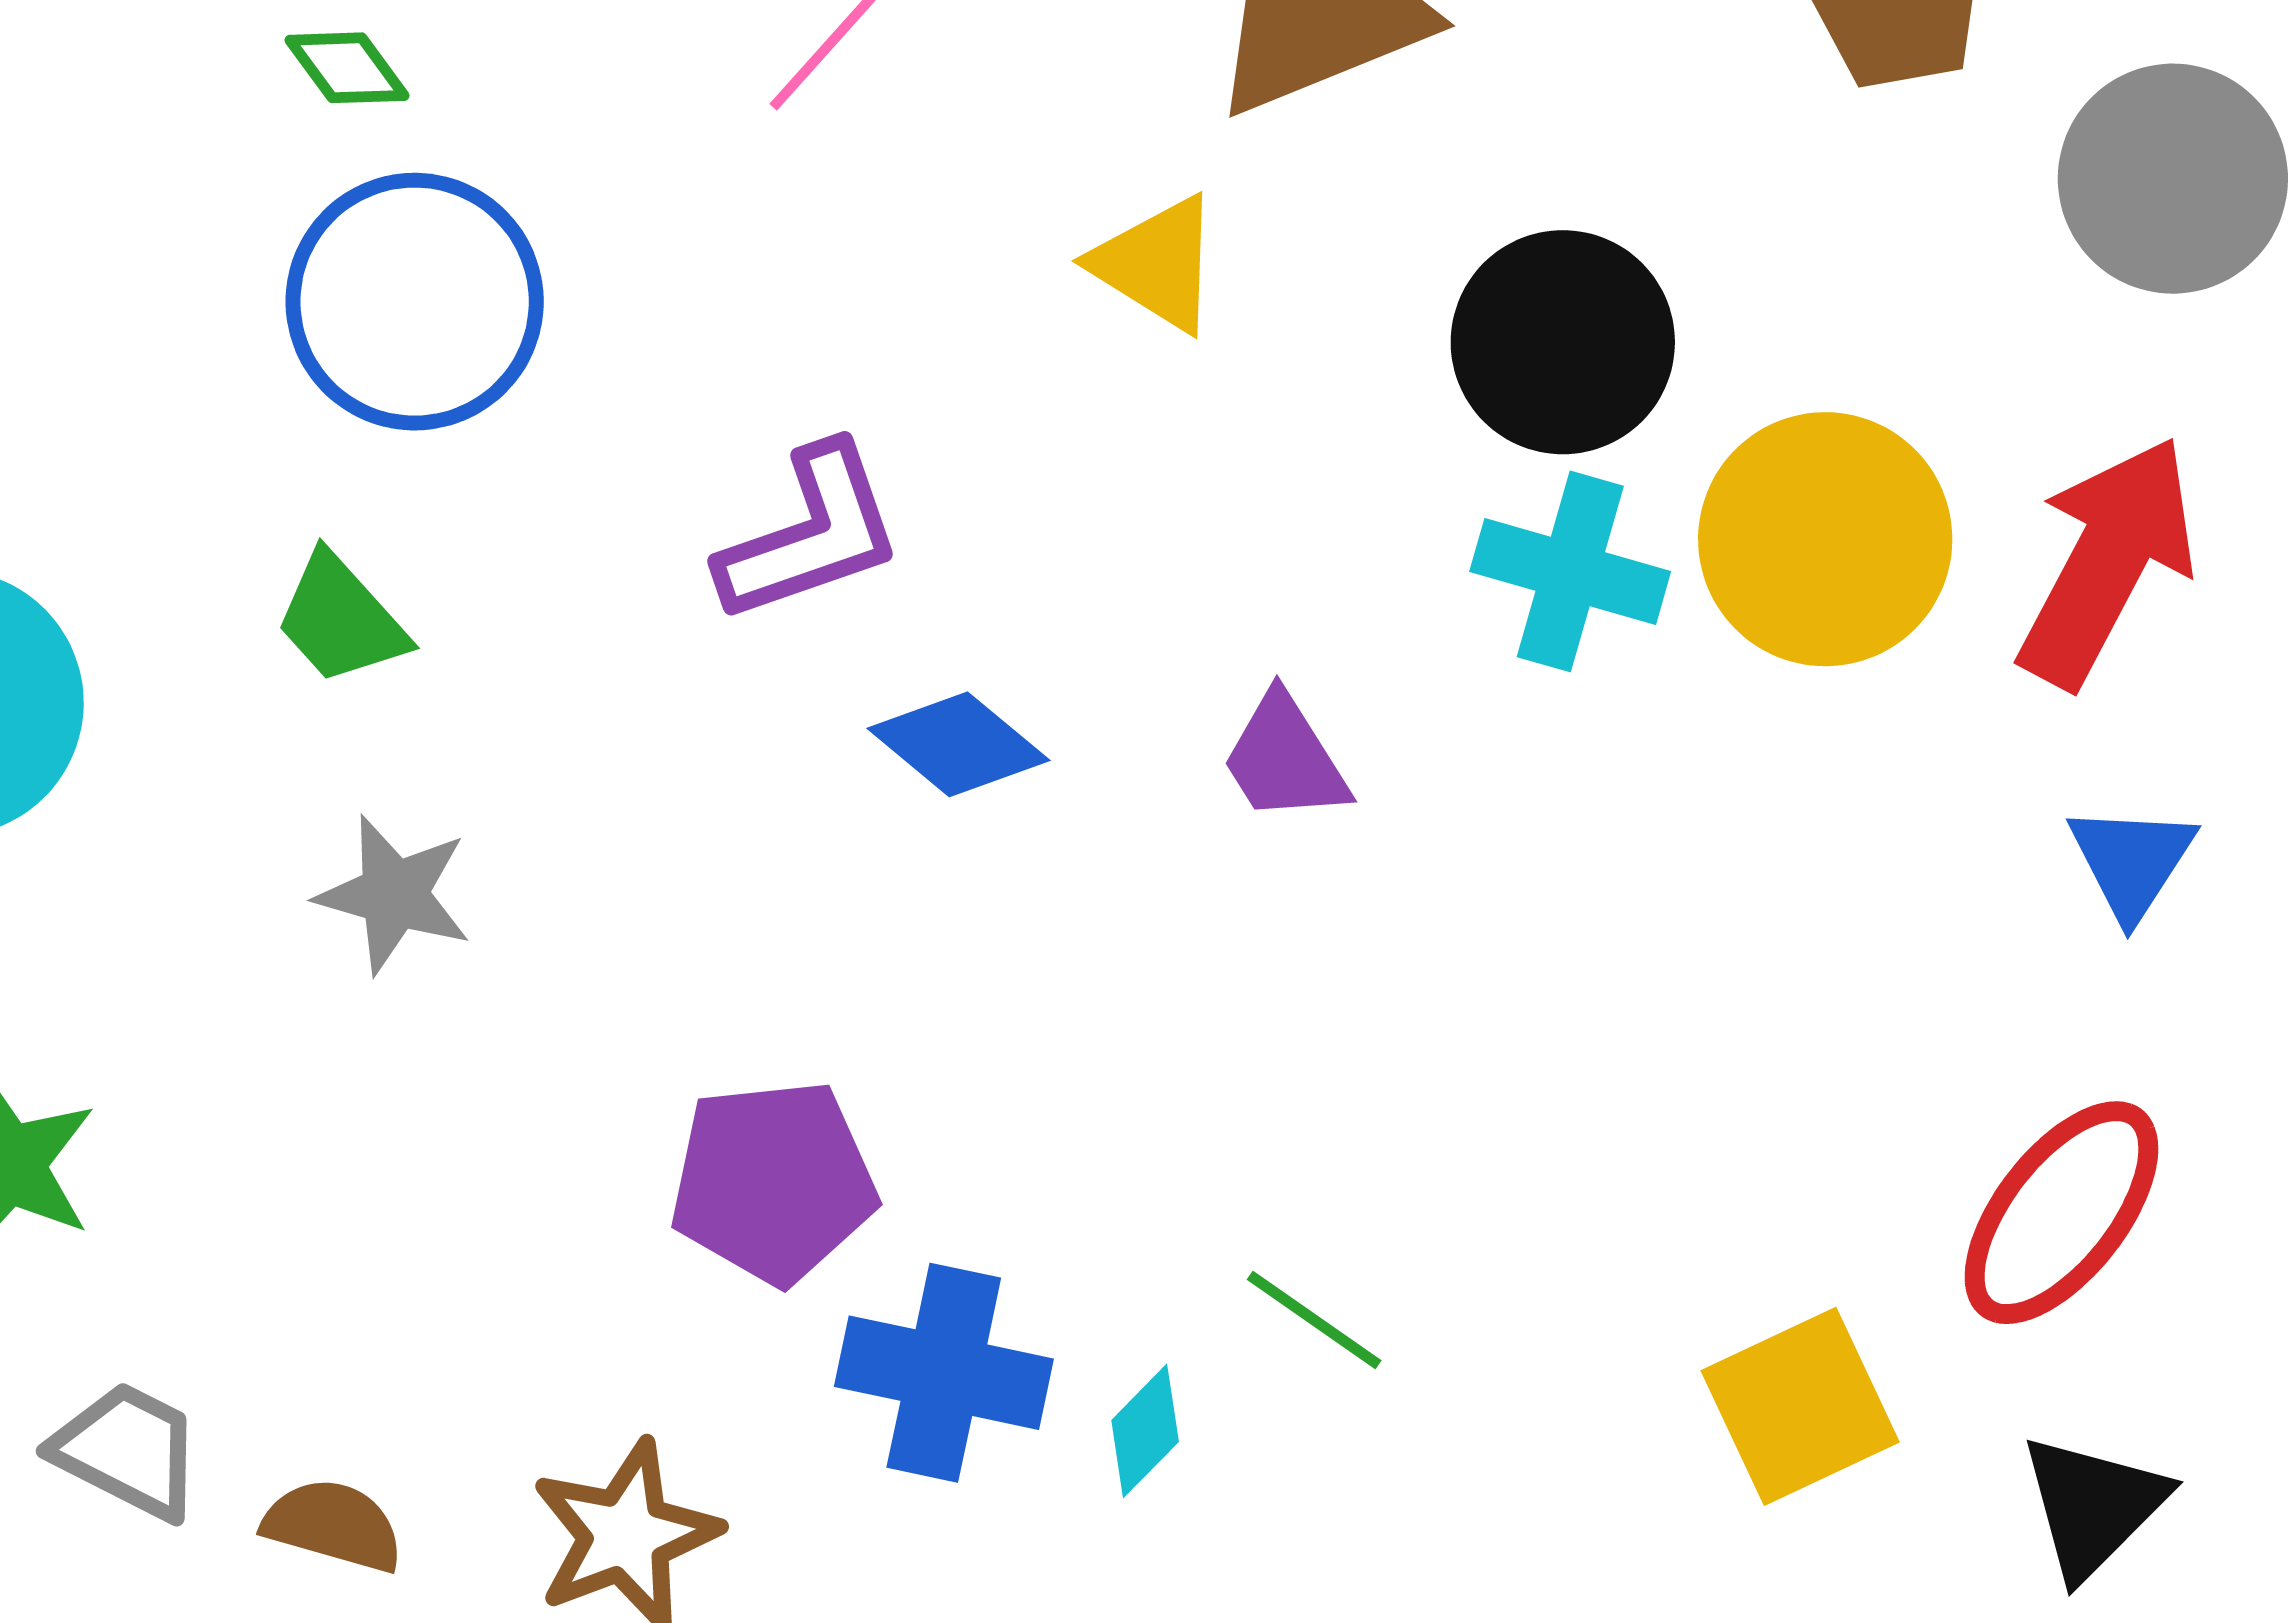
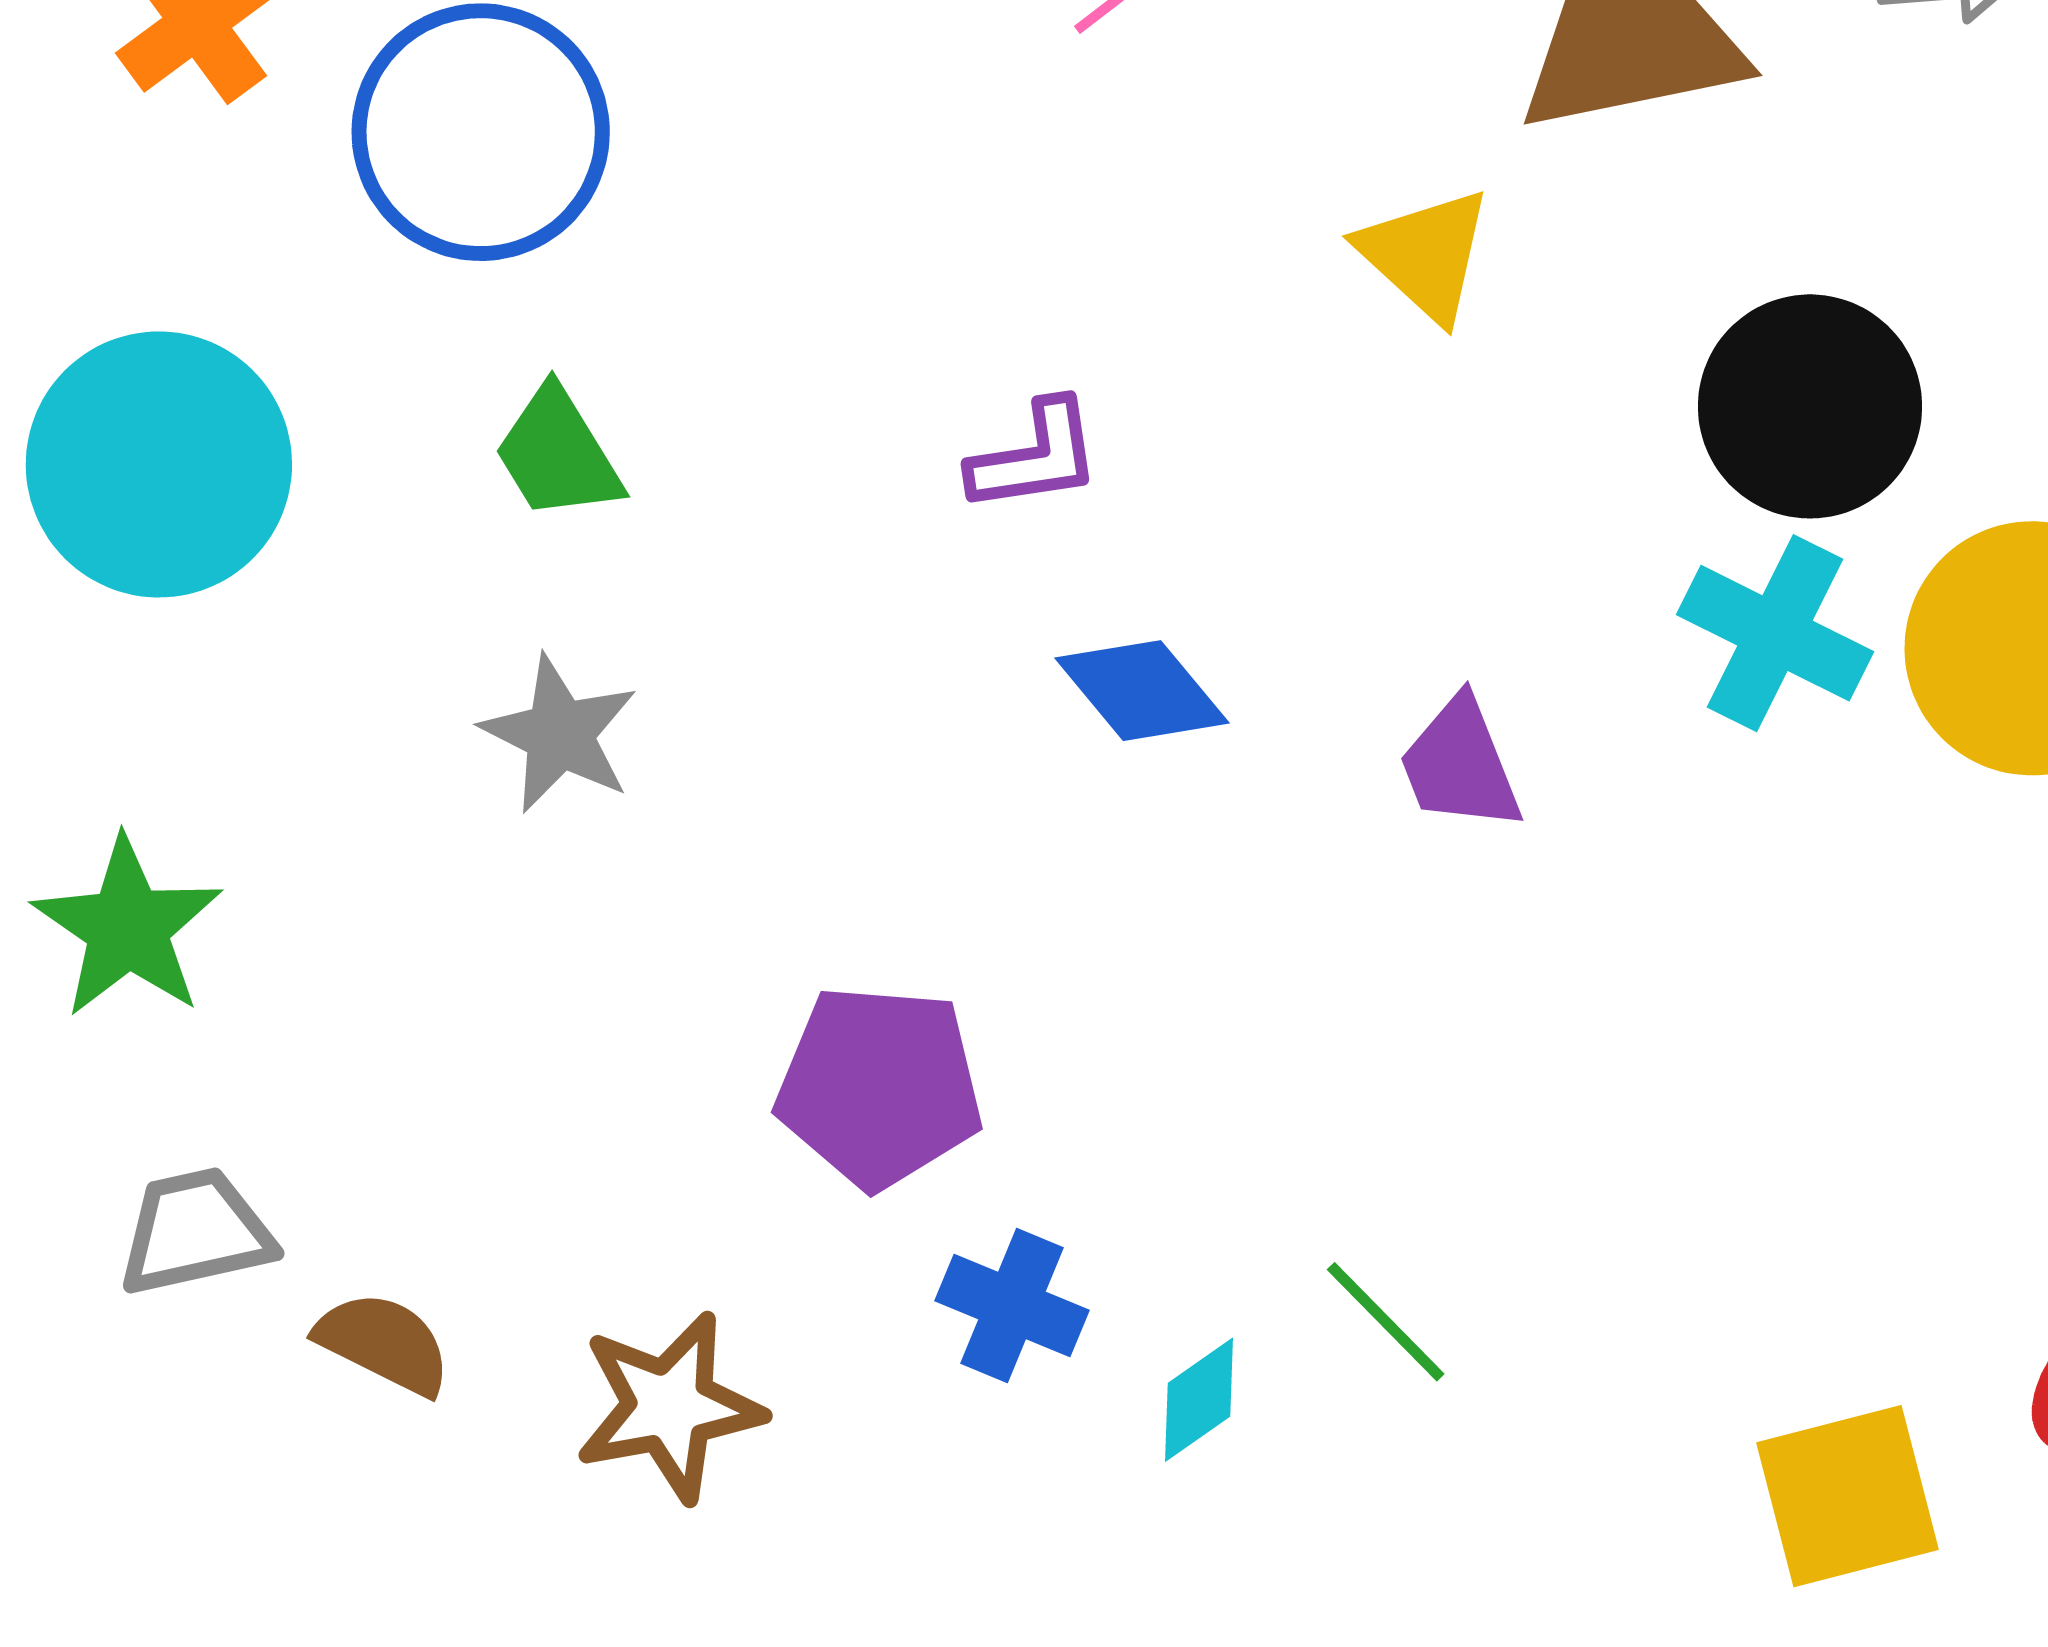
blue circle: (415, 302) -> (481, 132), moved
purple L-shape: (810, 534) -> (1035, 457), size x0.7
blue cross: (944, 1373) -> (1012, 1305), size x0.7
gray trapezoid: (128, 1450) -> (195, 1232), turned -50

